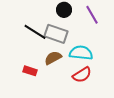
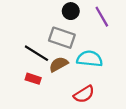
black line: (35, 32) -> (36, 53), moved
red semicircle: (82, 75) -> (84, 94), moved

